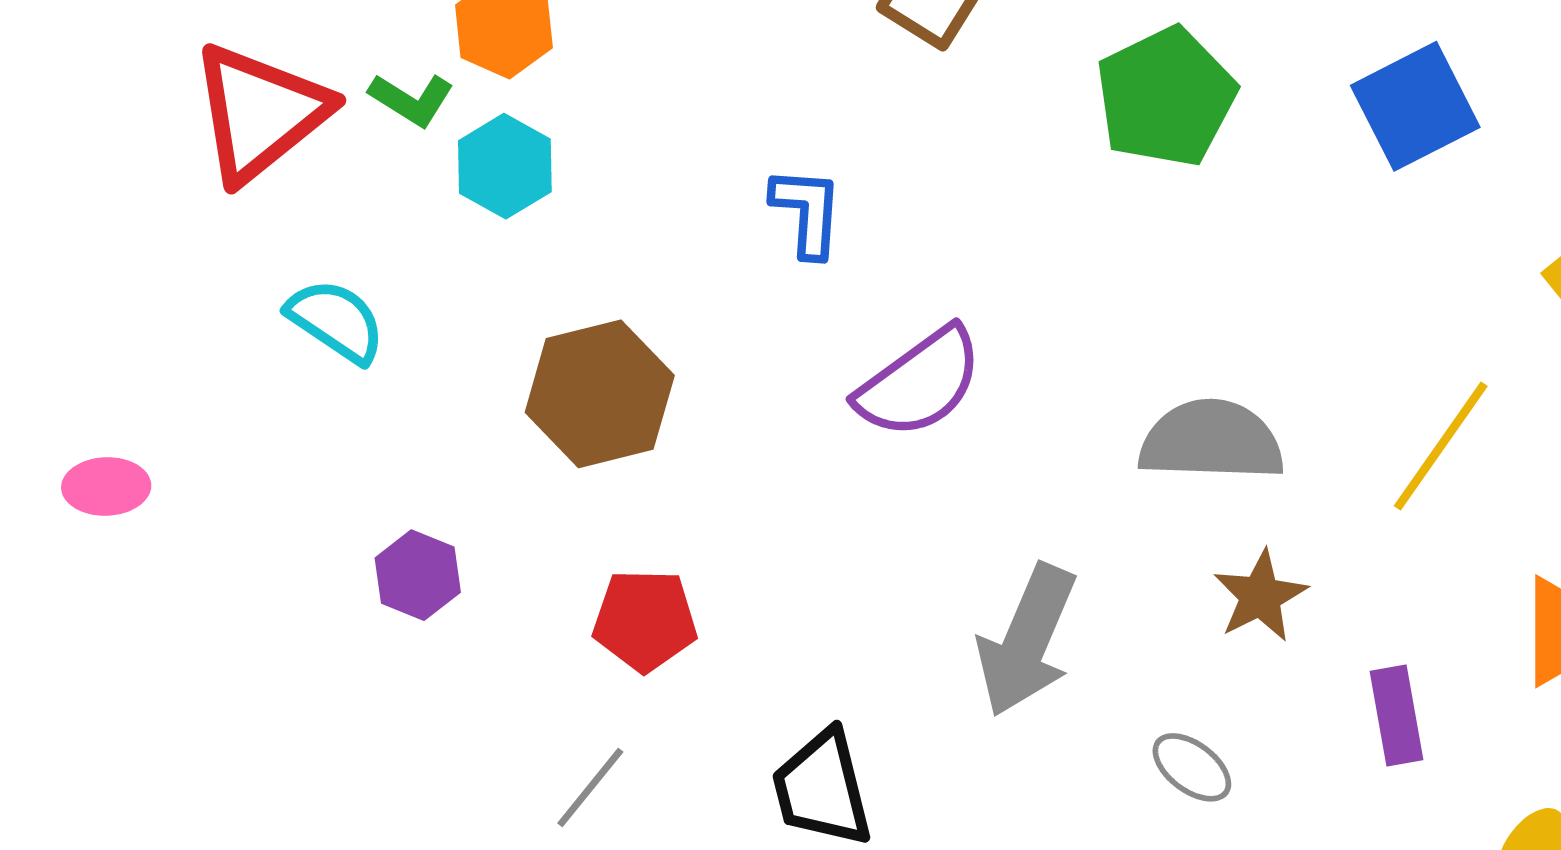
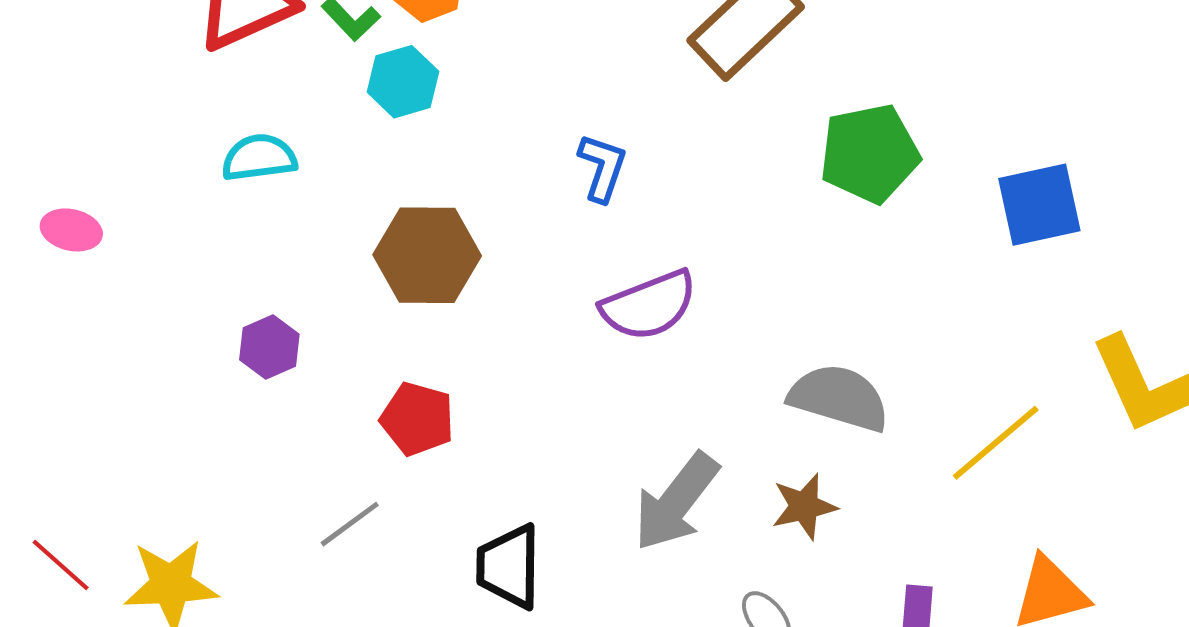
cyan semicircle: (336, 321) -> (259, 158), turned -56
brown star: (1260, 596) -> (804, 506), moved

